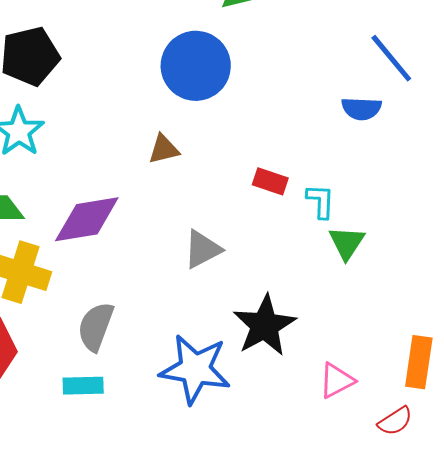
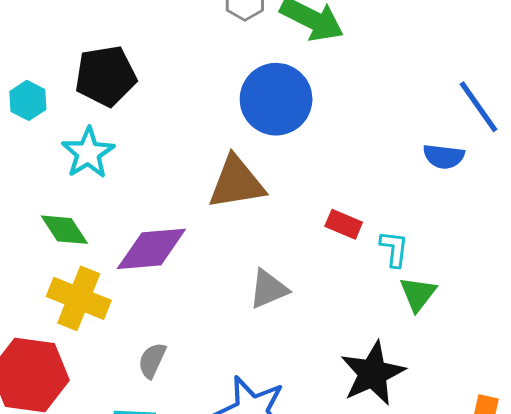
brown triangle: (164, 149) -> (236, 183), size x1.8
black star: (265, 325) -> (373, 373), moved
gray semicircle: (96, 327) -> (152, 360), size x0.7

